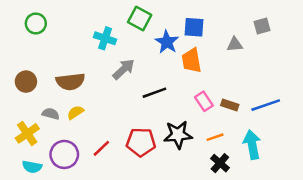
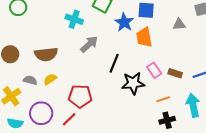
black line: (154, 93) -> (114, 63), turned -48
black star: (178, 135) -> (133, 83), moved
red pentagon: (141, 142) -> (80, 96), moved
red line: (101, 148) -> (69, 119), moved
black cross: (220, 163) -> (167, 120), turned 35

